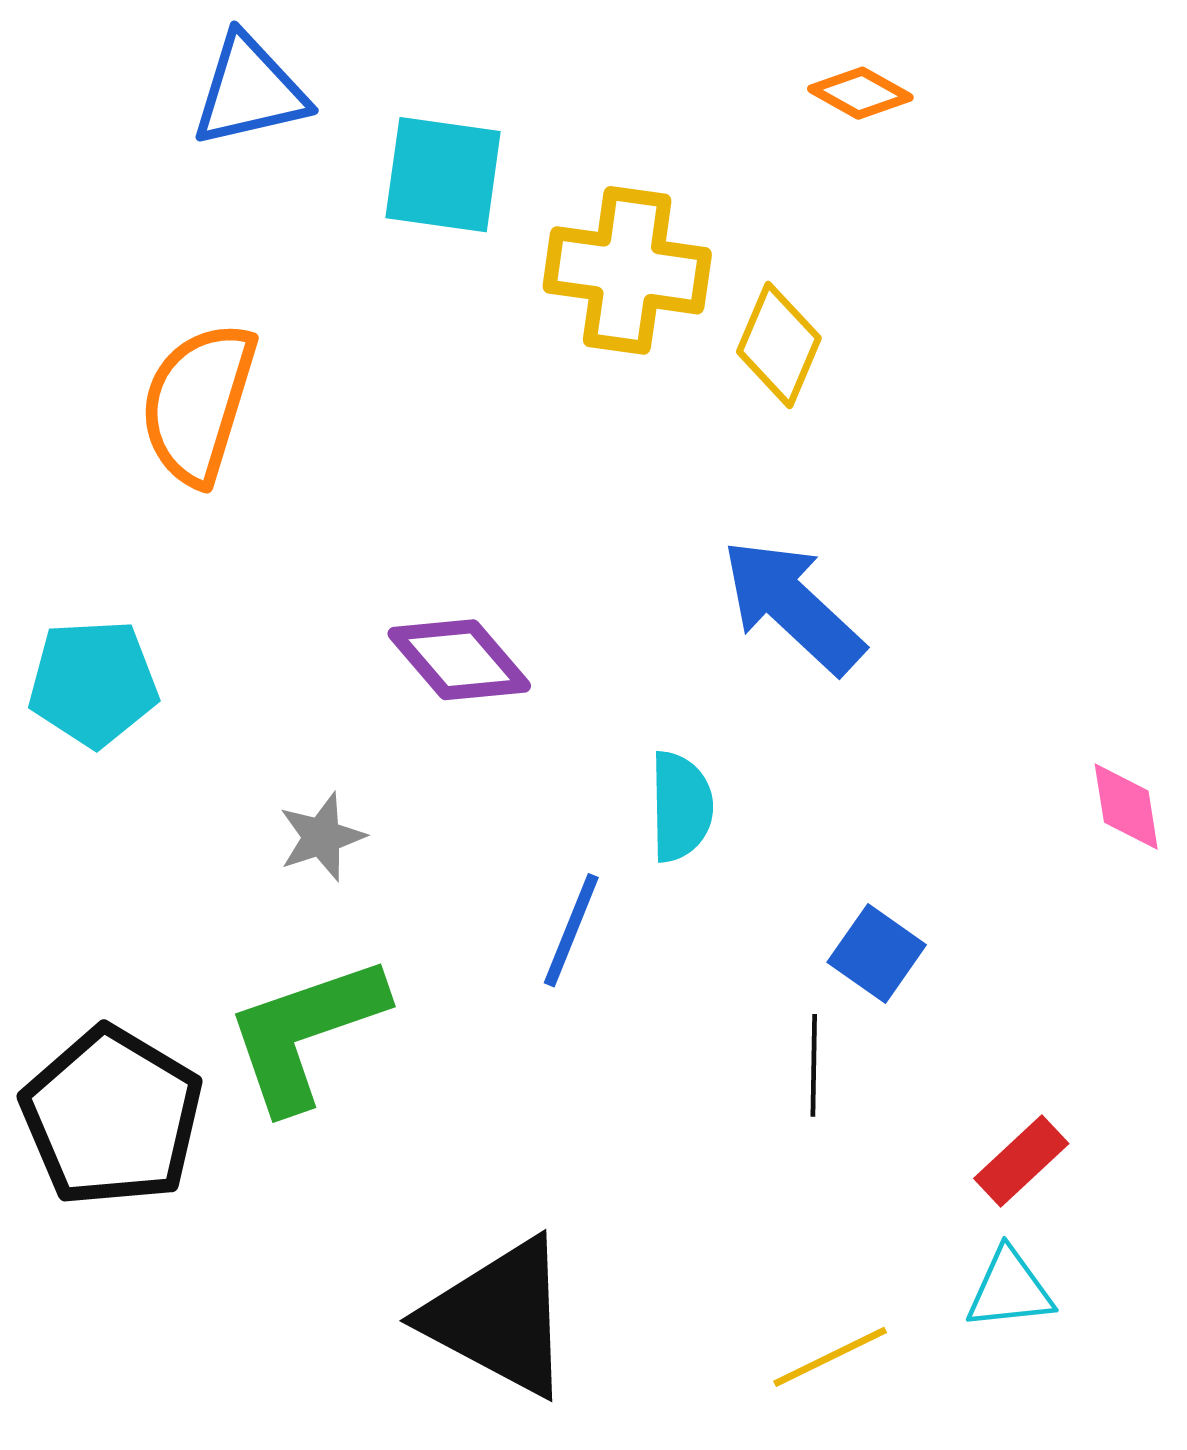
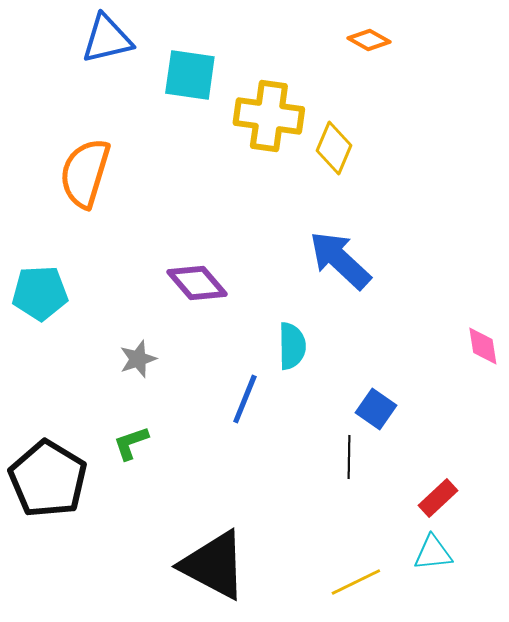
green L-shape: (305, 1033) -> (131, 443), size x0.5

